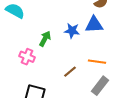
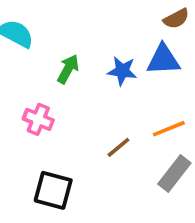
green arrow: (45, 39) -> (68, 69), moved
orange line: (97, 62) -> (169, 129), turned -30

